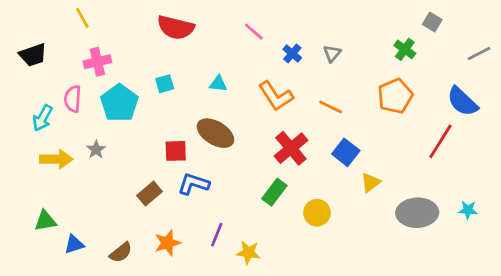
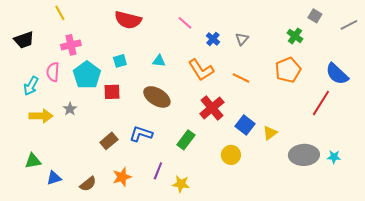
gray line: (479, 54) -> (349, 25), moved
red square: (176, 151) -> (112, 92), moved
blue square: (346, 152) -> (245, 125), moved
green rectangle: (274, 192) -> (186, 140), moved
cyan star: (468, 210) -> (334, 157), moved

